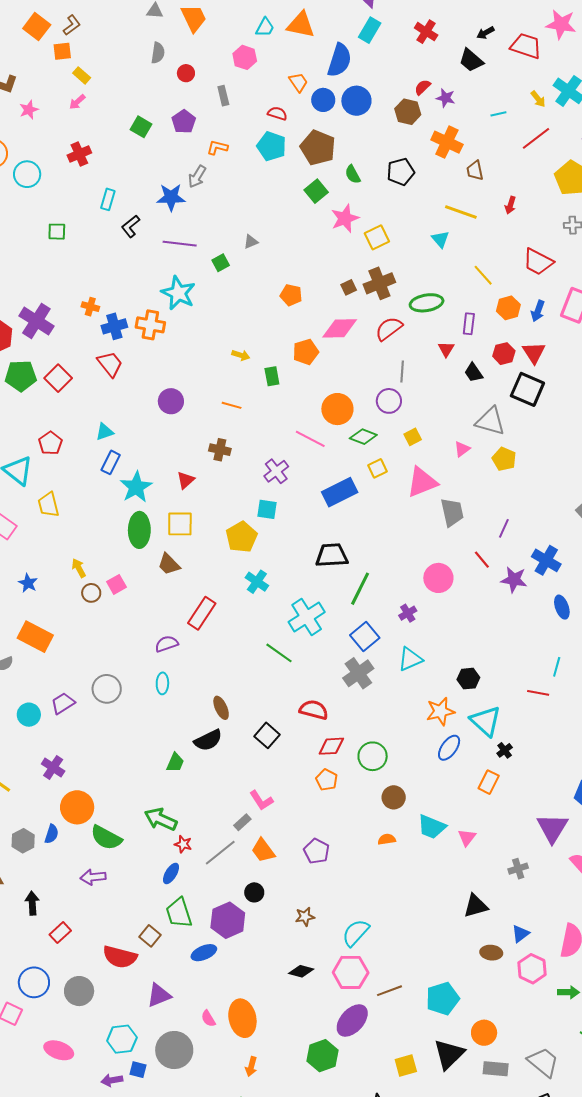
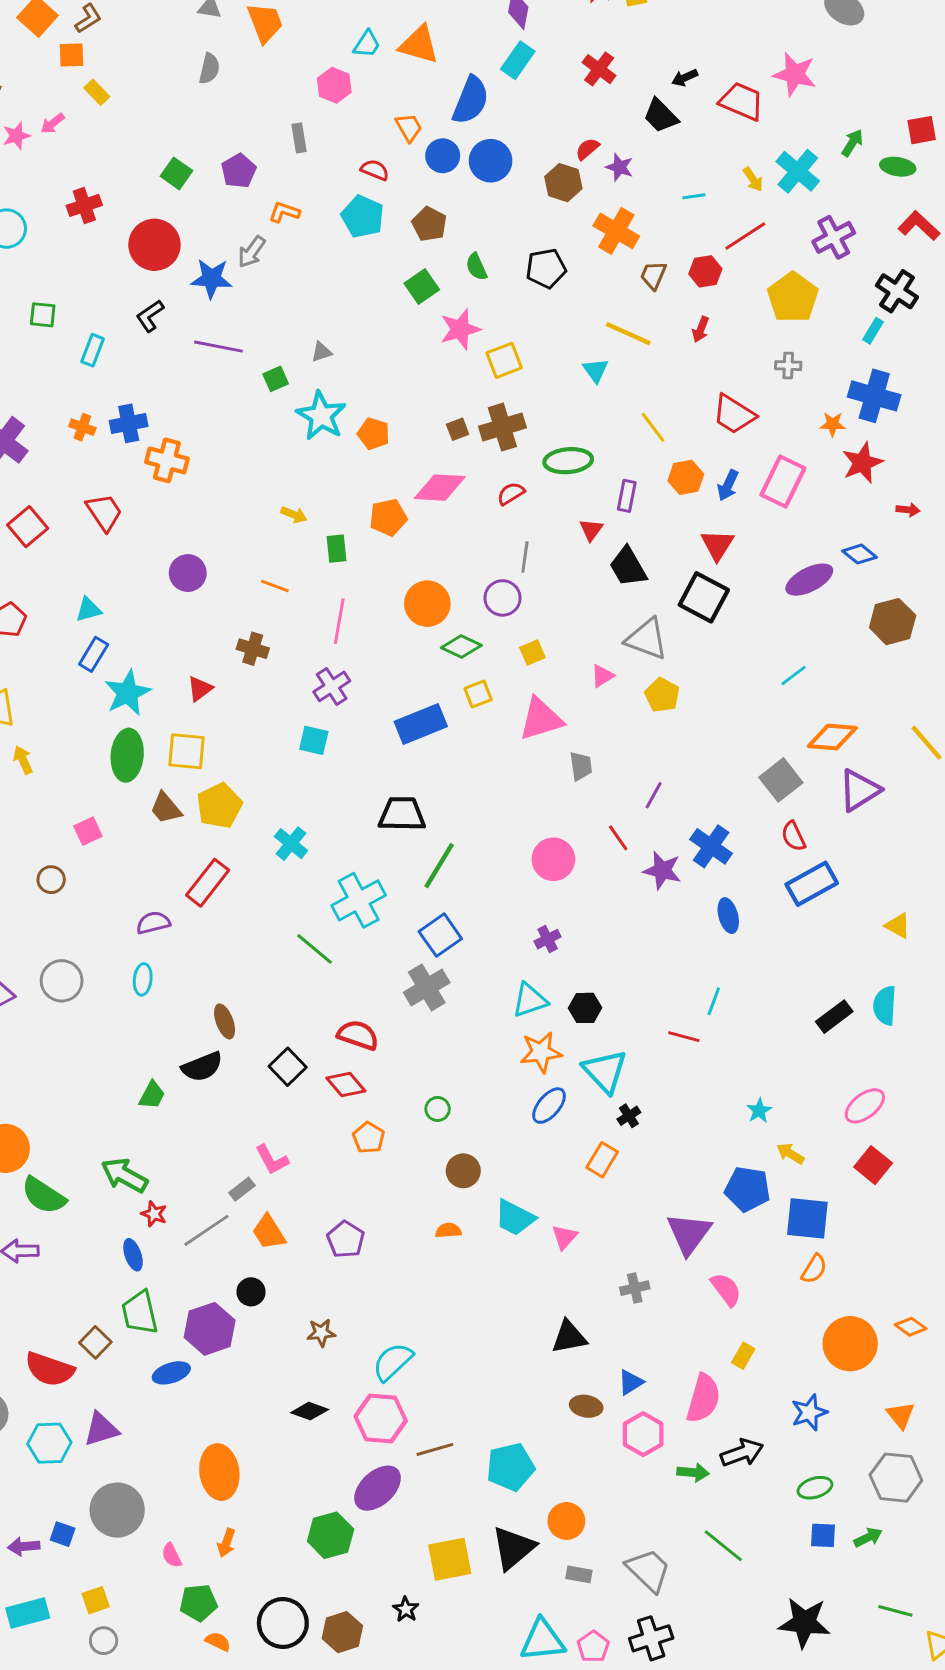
red circle: (186, 73) -> (154, 245), moved, size x2.0
pink arrow: (77, 102) -> (52, 123), moved
brown pentagon: (318, 148) -> (429, 224), size x0.7
brown trapezoid: (475, 170) -> (653, 275), turned 30
cyan rectangle: (108, 199) -> (93, 350), moved
cyan star: (178, 293) -> (321, 416), moved
blue cross: (114, 326) -> (129, 423), moved
red semicircle: (389, 329) -> (511, 494), size x0.7
red hexagon: (504, 354) -> (705, 271), moved
black trapezoid: (474, 373) -> (628, 567), size x1.4
pink line: (310, 439) -> (339, 621), moved, turned 68
gray trapezoid: (452, 512) -> (581, 766), size x0.7
yellow pentagon: (242, 537) -> (219, 806), moved
yellow arrow: (79, 568) -> (23, 760), moved
brown circle: (91, 593) -> (51, 880), moved
purple cross: (408, 613) -> (548, 939), moved
cyan triangle: (410, 659) -> (530, 1000), moved
red diamond: (331, 746) -> (346, 1085), moved, turned 48
green circle: (373, 756) -> (438, 1109), size x0.6
blue ellipse: (171, 873) -> (133, 1255), turned -55
pink semicircle: (208, 1019) -> (172, 1555), moved
cyan hexagon: (122, 1039) -> (49, 1443), moved
yellow square: (406, 1065) -> (450, 1559), size x1.4
gray rectangle: (496, 1069) -> (579, 1574), size x0.7

